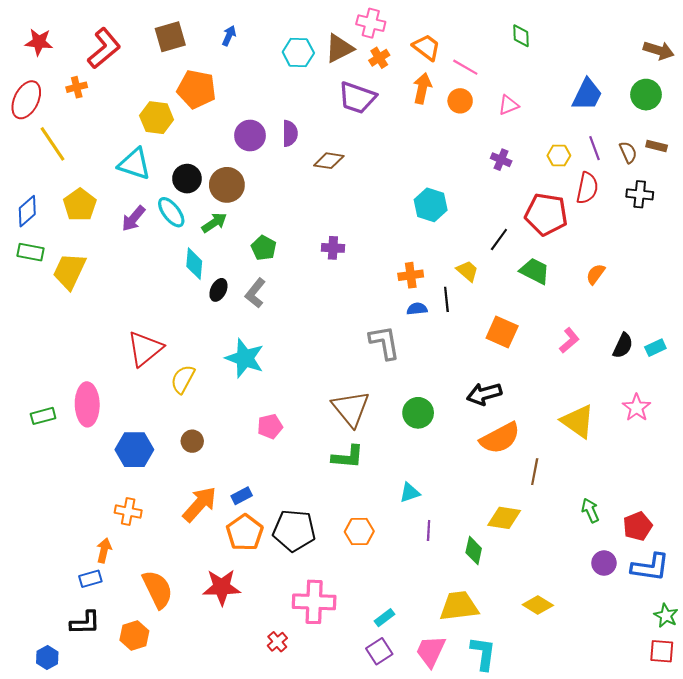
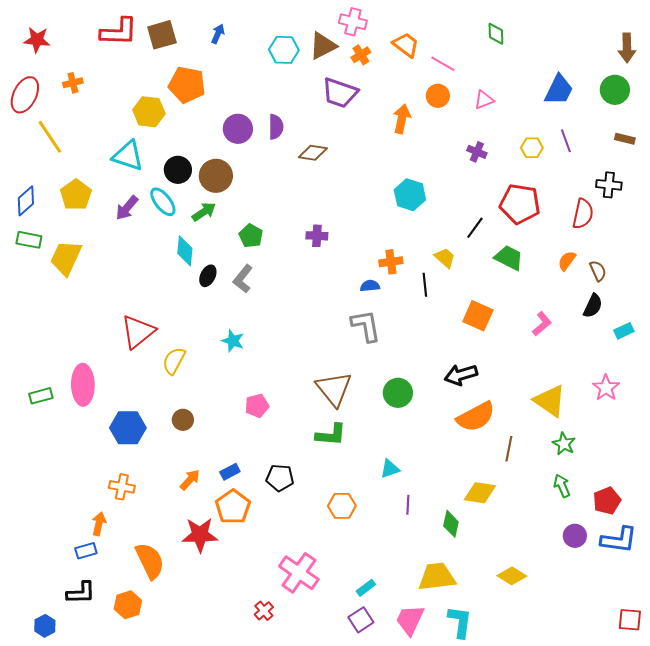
red L-shape: (104, 48) -> (119, 32), moved, turned 42
brown arrow: (659, 50) -> (627, 48), turned 72
orange arrow: (422, 88) -> (402, 119), moved
brown semicircle: (628, 152) -> (598, 271), moved
red semicircle: (587, 188) -> (583, 214), moved
blue semicircle: (417, 309) -> (370, 286), moved
black semicircle: (623, 346) -> (593, 306), moved
cyan star: (245, 358) -> (233, 341), size x0.6
orange arrow: (200, 504) -> (190, 480), size x0.6
black pentagon: (294, 530) -> (280, 478), moved, size x0.7
red star: (222, 587) -> (200, 535), moved
pink cross: (314, 602) -> (299, 573), turned 33
green star: (666, 616) -> (564, 444), moved

